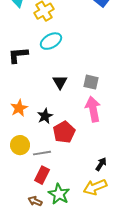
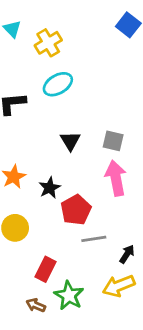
gray line: (42, 153) -> (94, 239), moved

